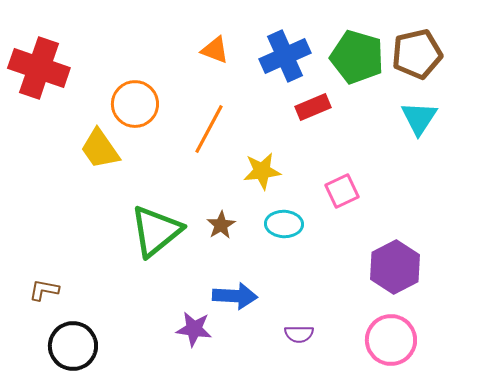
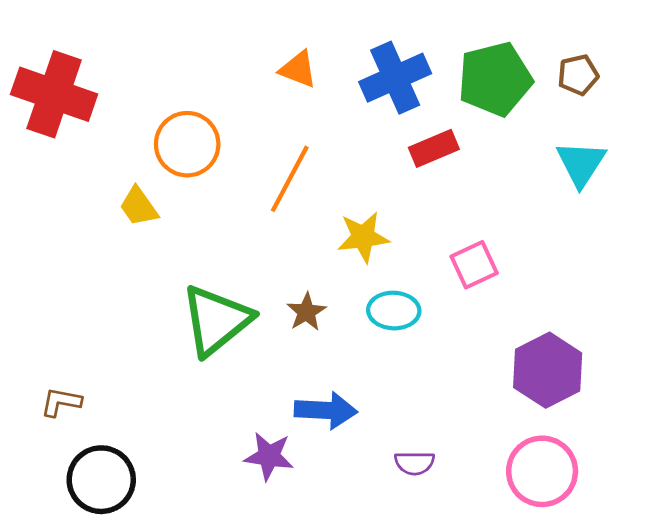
brown pentagon: (417, 54) -> (578, 75), size x0.6
green pentagon: (357, 57) -> (495, 79), turned -30
yellow trapezoid: (100, 149) -> (139, 207), size x0.7

